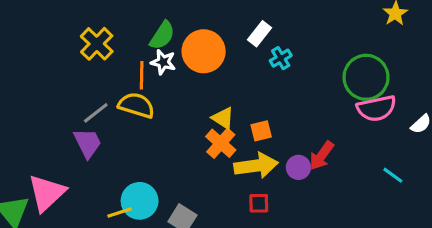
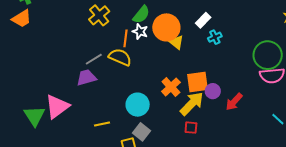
yellow triangle: (223, 118) -> (176, 42), moved
orange square: (261, 131) -> (197, 82), size x1.6
purple trapezoid: (87, 143) -> (86, 78), turned -85
yellow arrow: (256, 166) -> (192, 104), turned -44
purple circle: (298, 167) -> (213, 91), moved
cyan circle: (140, 201) -> (138, 105), moved

